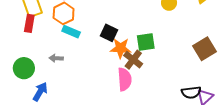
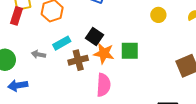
cyan rectangle: (71, 32) -> (62, 43), moved, turned -60
brown cross: (133, 60) -> (78, 60), moved, turned 30
blue arrow: (40, 92) -> (18, 85), turned -138

